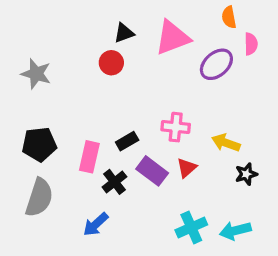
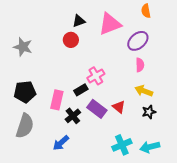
pink semicircle: (251, 44) -> (140, 65), moved
pink cross: (176, 127) -> (96, 76), moved, turned -36
red triangle: (187, 168) -> (119, 107), turned -40
black star: (246, 174) -> (149, 112), moved

